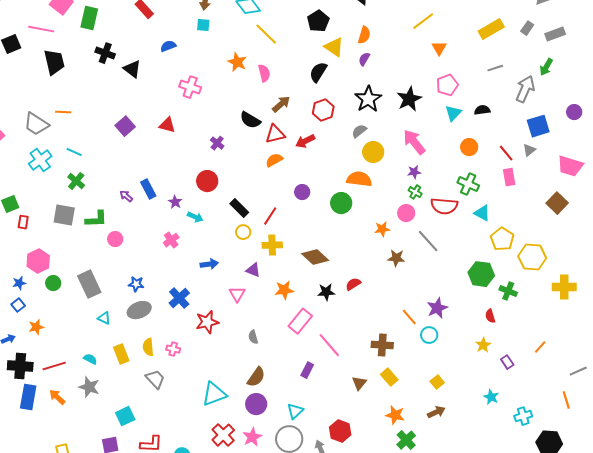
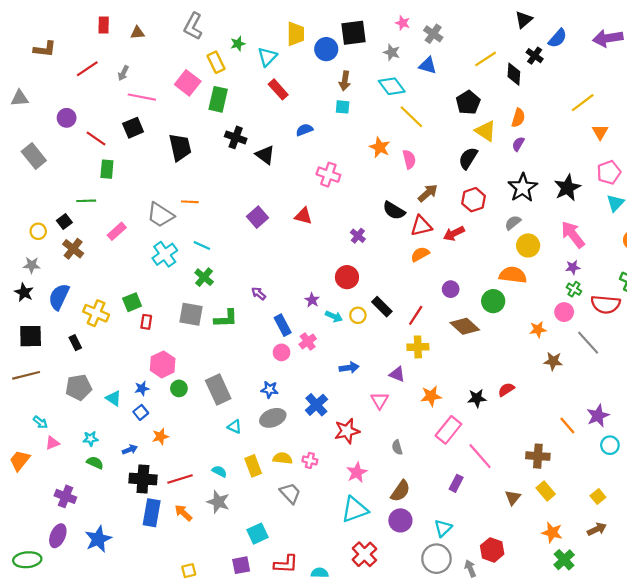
pink line: (41, 29) -> (142, 97), moved
blue rectangle: (148, 189) -> (283, 325), moved
yellow circle: (243, 232) -> (358, 315), moved
pink circle: (115, 239) -> (282, 352), moved
brown diamond: (315, 257) -> (465, 326), moved
cyan circle: (429, 335) -> (610, 445), moved
yellow semicircle: (148, 347) -> (283, 458), turned 102
pink star: (252, 437) -> (357, 472), moved

